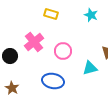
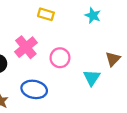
cyan triangle: (90, 68) -> (92, 78), turned -42
blue ellipse: (53, 81) -> (34, 89), moved

